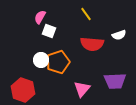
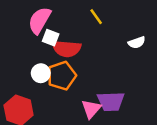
pink semicircle: (40, 17) -> (40, 20), size x1.6
red semicircle: (92, 44) -> (67, 49), moved
purple trapezoid: (115, 81) -> (111, 102), moved

